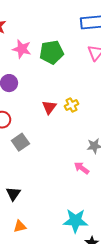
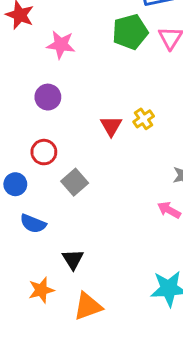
green pentagon: (52, 52) -> (130, 32), moved
orange triangle: (20, 226) -> (88, 306), size x1.5

